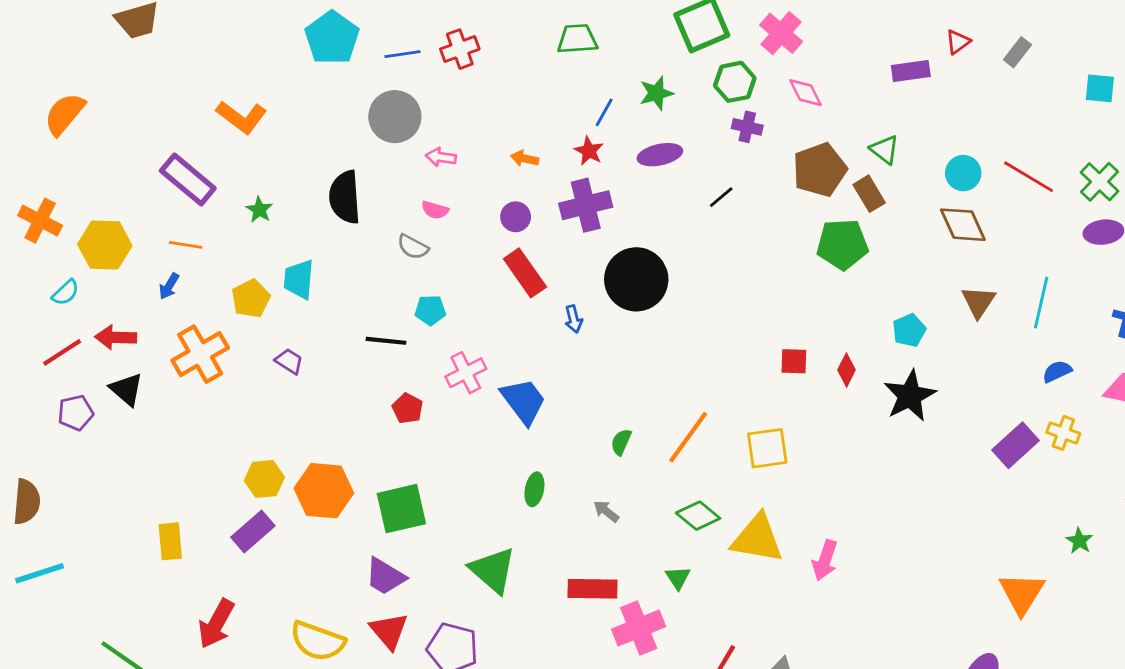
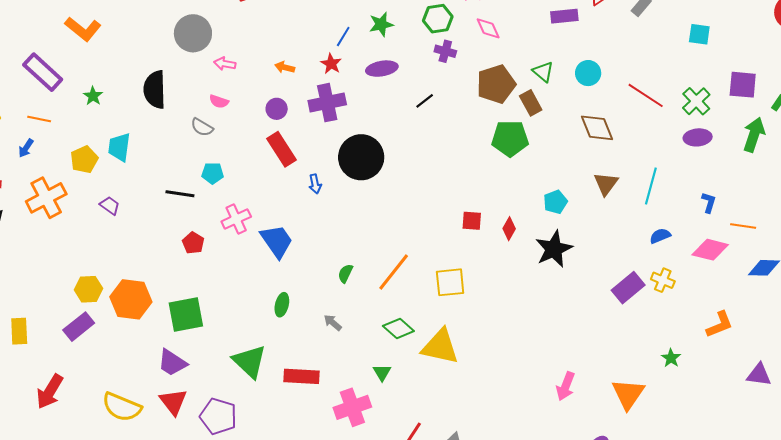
cyan circle: (963, 173) -> (588, 73), moved
pink arrow: (825, 560) -> (566, 386), moved
red rectangle: (593, 589) -> (302, 376), moved

